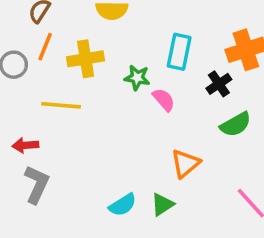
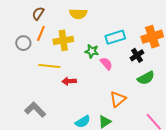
cyan rectangle: (179, 52) -> (115, 37), turned 60
red arrow: (25, 145) -> (69, 81), moved
gray L-shape: (37, 184) -> (35, 110), turned -70

